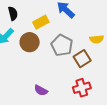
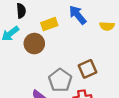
yellow semicircle: (97, 39) -> (107, 26), moved
gray pentagon: (62, 45) -> (60, 80), moved

